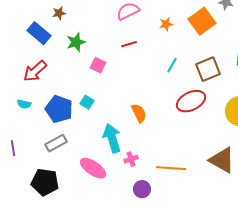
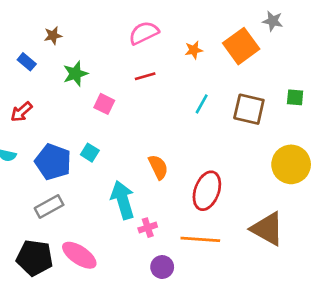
blue rectangle: (39, 33) -> (27, 62), size x0.6
brown square: (208, 69) -> (249, 109), turned 35
red arrow: (35, 71) -> (21, 112), size x0.7
red ellipse: (191, 101) -> (207, 191), moved, turned -44
pink ellipse: (93, 168) -> (79, 255), moved

